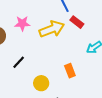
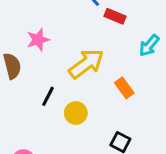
yellow arrow: (52, 29) -> (86, 64), moved
yellow circle: (41, 83) -> (76, 113), moved

